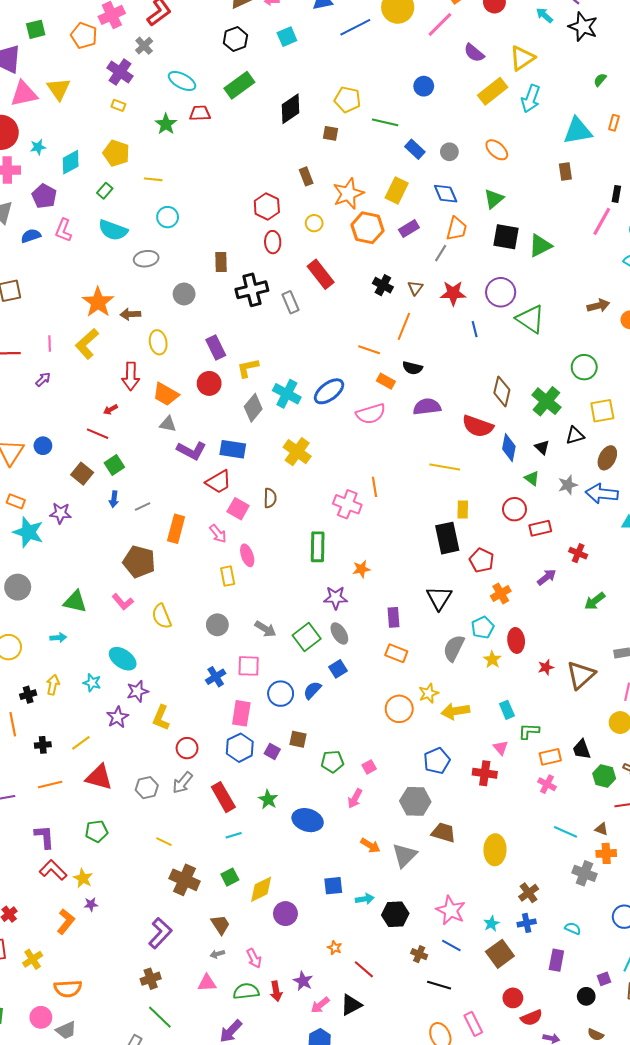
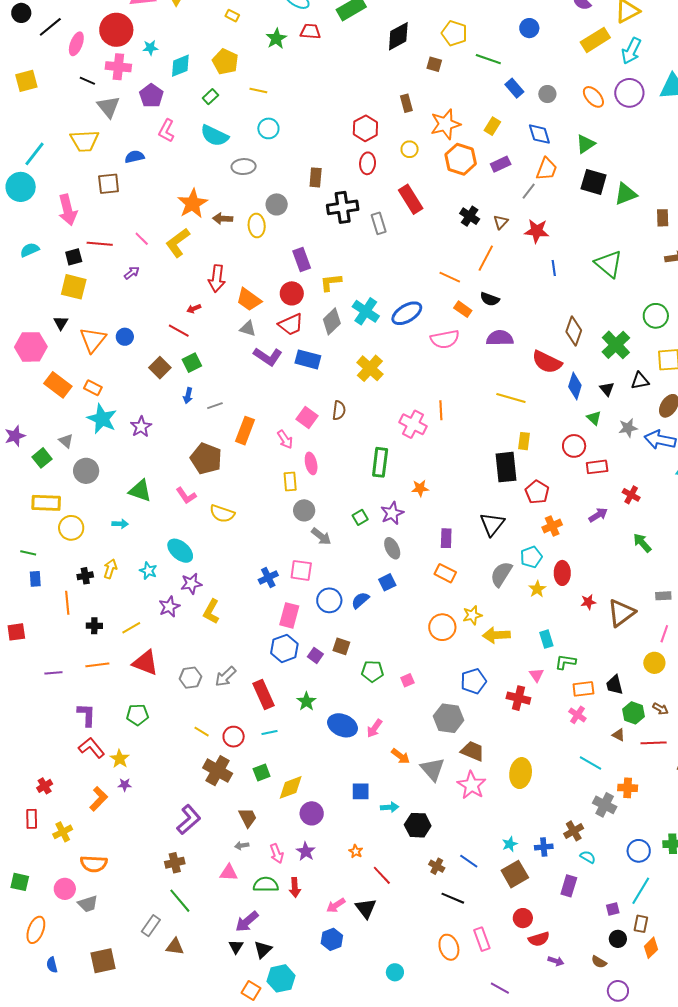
brown rectangle: (565, 171) -> (663, 218), moved
yellow rectangle: (397, 191) -> (492, 126), size x0.7
blue semicircle: (31, 236) -> (135, 157), moved
purple circle: (501, 292) -> (629, 93), moved
yellow ellipse: (158, 342) -> (257, 226), moved
pink line: (50, 344) -> (142, 239), turned -49
red trapezoid: (219, 482) -> (291, 324), moved
purple star: (60, 513) -> (141, 427), moved, turned 30
purple star: (336, 598) -> (392, 513), turned -30
green arrow: (595, 601) -> (642, 543), turned 80
yellow semicircle: (162, 616) -> (222, 514), turned -55
gray circle: (217, 625) -> (304, 510), moved
green square: (307, 637) -> (360, 517), moved, size x0.6
red circle: (187, 748) -> (234, 737), moved
pink arrow: (355, 798) -> (375, 728), moved
brown triangle: (601, 829) -> (619, 735), moved
gray triangle: (404, 855) -> (433, 769), turned -32
brown cross: (529, 893) -> (574, 831), moved
pink star: (451, 910) -> (472, 785), moved
purple star: (303, 981) -> (306, 851), moved
black circle: (586, 996) -> (618, 939), moved
black triangle: (351, 1005) -> (366, 908), turned -45

